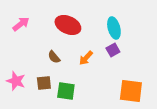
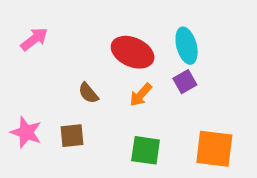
red ellipse: (68, 25) -> (133, 52), moved
green square: (66, 91) -> (146, 150), moved

